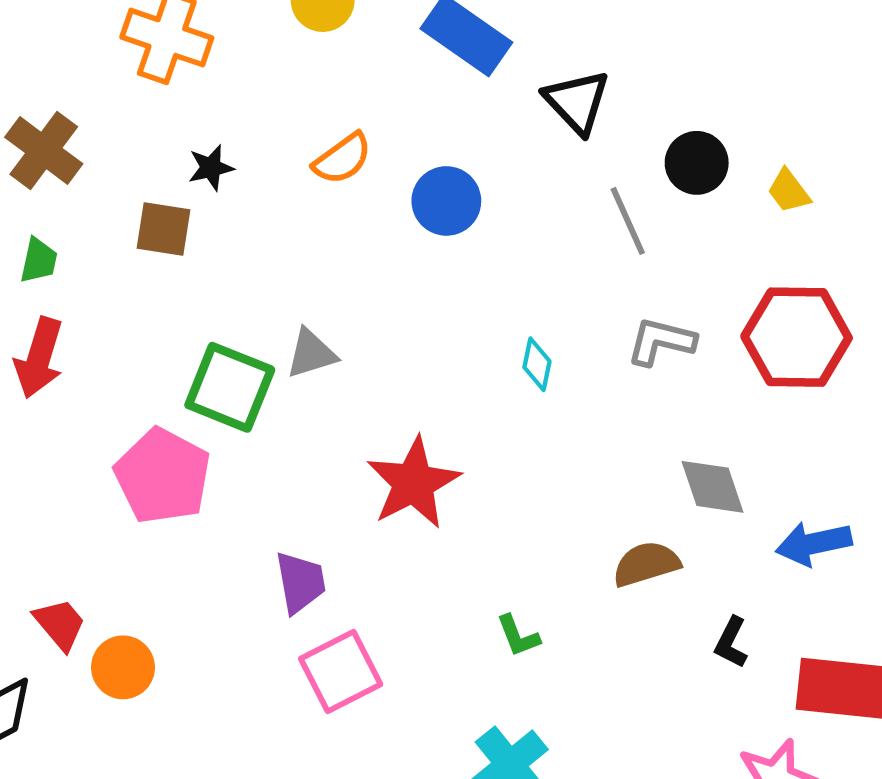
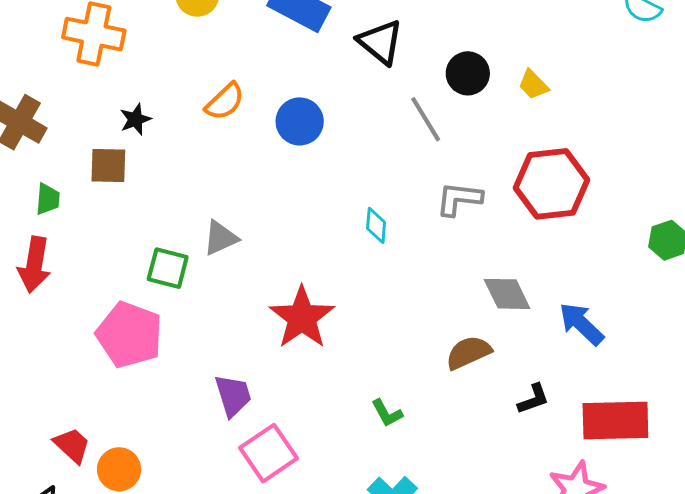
green trapezoid: (39, 260) -> (48, 199), moved
green square: (230, 387) -> (168, 268), size x0.7
blue arrow: (814, 543) -> (581, 324), turned 63
black L-shape: (731, 642) -> (533, 399), turned -129

